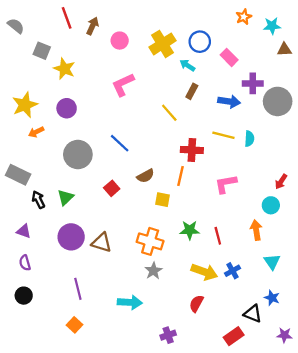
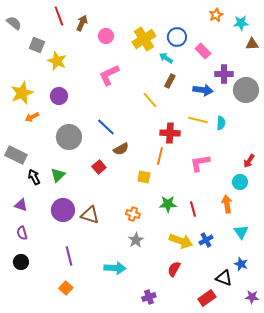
brown semicircle: (146, 176) -> (121, 149), moved
orange cross: (150, 241) -> (133, 214), size x0.6

